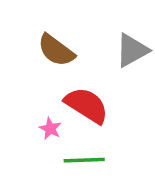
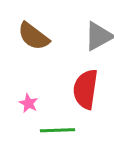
red semicircle: (86, 105) -> (86, 89), moved, turned -114

